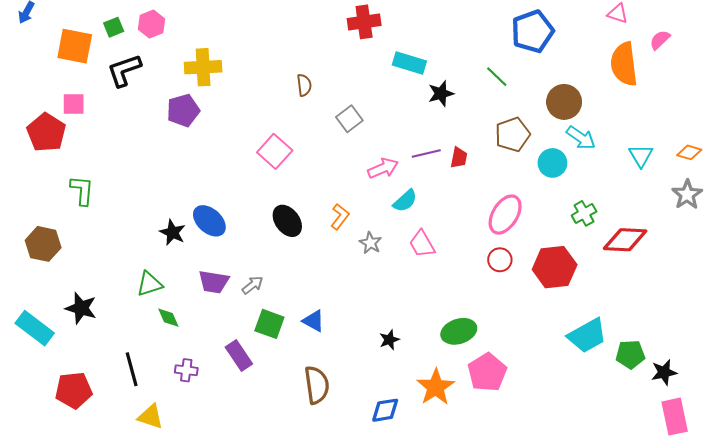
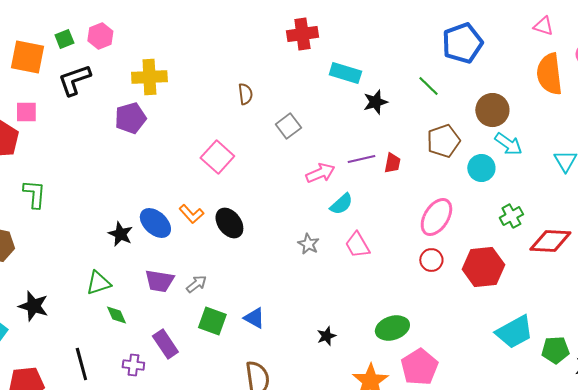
orange L-shape: (340, 217) -> (191, 214), moved, turned 100
purple rectangle: (239, 356) -> (165, 344), moved

